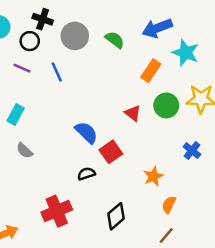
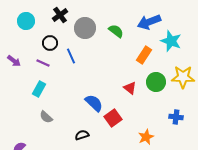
black cross: (43, 19) -> (60, 15), turned 35
black circle: (30, 41) -> (50, 43), moved
purple line: (22, 68) -> (43, 63), moved
blue cross: (192, 151) -> (176, 117), turned -32
black semicircle: (86, 174) -> (82, 135), moved

